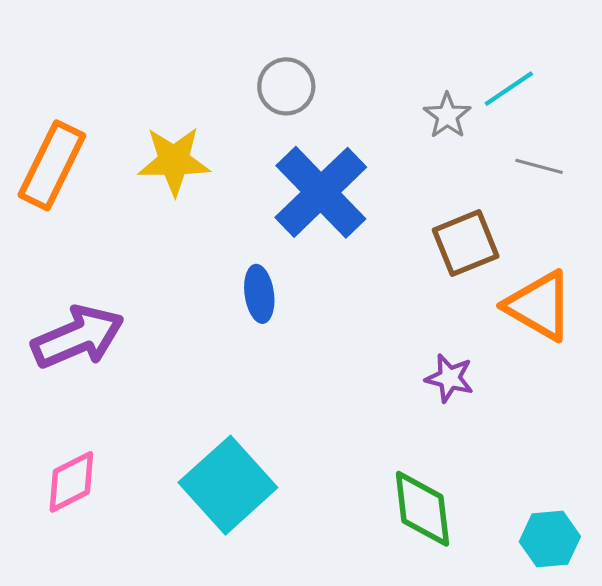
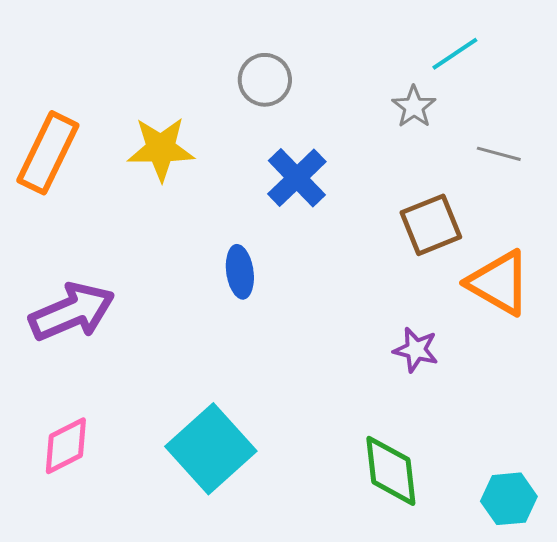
cyan line: (509, 89) -> (455, 54), moved
blue cross: (321, 192) -> (297, 178), size x0.7

